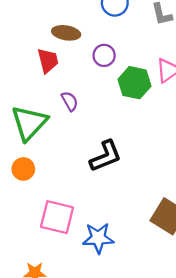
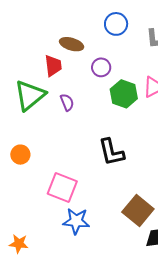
green triangle: (29, 123) -> (30, 95), moved
black L-shape: (106, 156) -> (111, 152), moved, turned 92
pink square: (57, 217) -> (62, 187), moved

